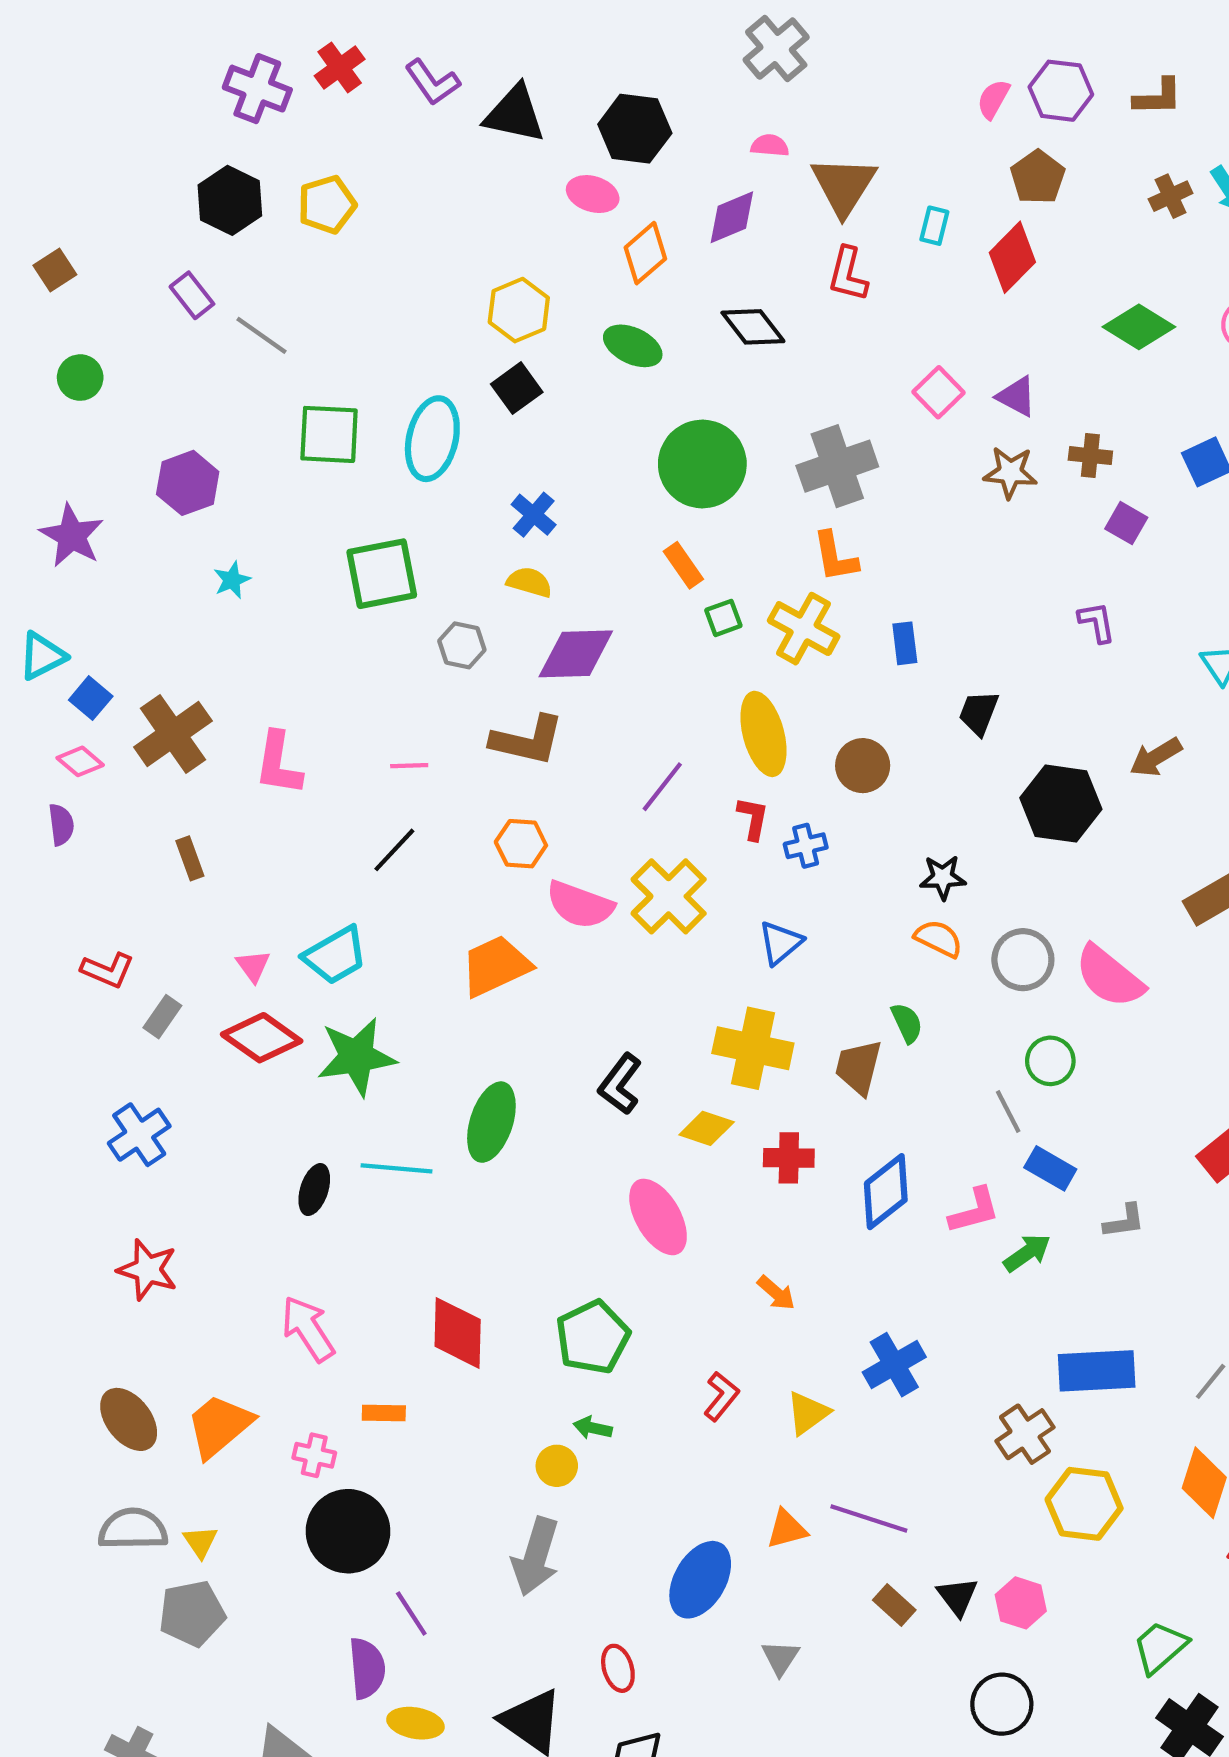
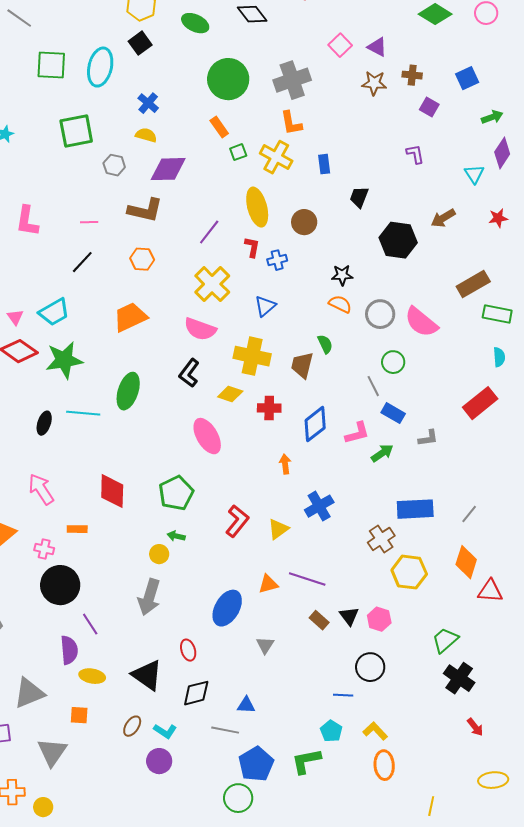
pink semicircle: (580, 905) -> (200, 329), moved
orange arrow: (776, 1293) -> (285, 464), moved, turned -138
red L-shape: (721, 1396) -> (237, 521), size x1.4

